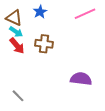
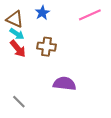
purple semicircle: (81, 79) -> (64, 84), moved

